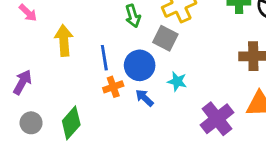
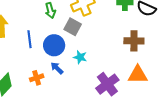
orange cross: (113, 87) -> (37, 78), moved

